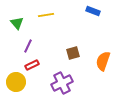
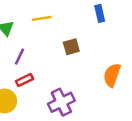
blue rectangle: (93, 11) -> (100, 13), turned 56
brown square: (73, 53) -> (71, 47), moved

